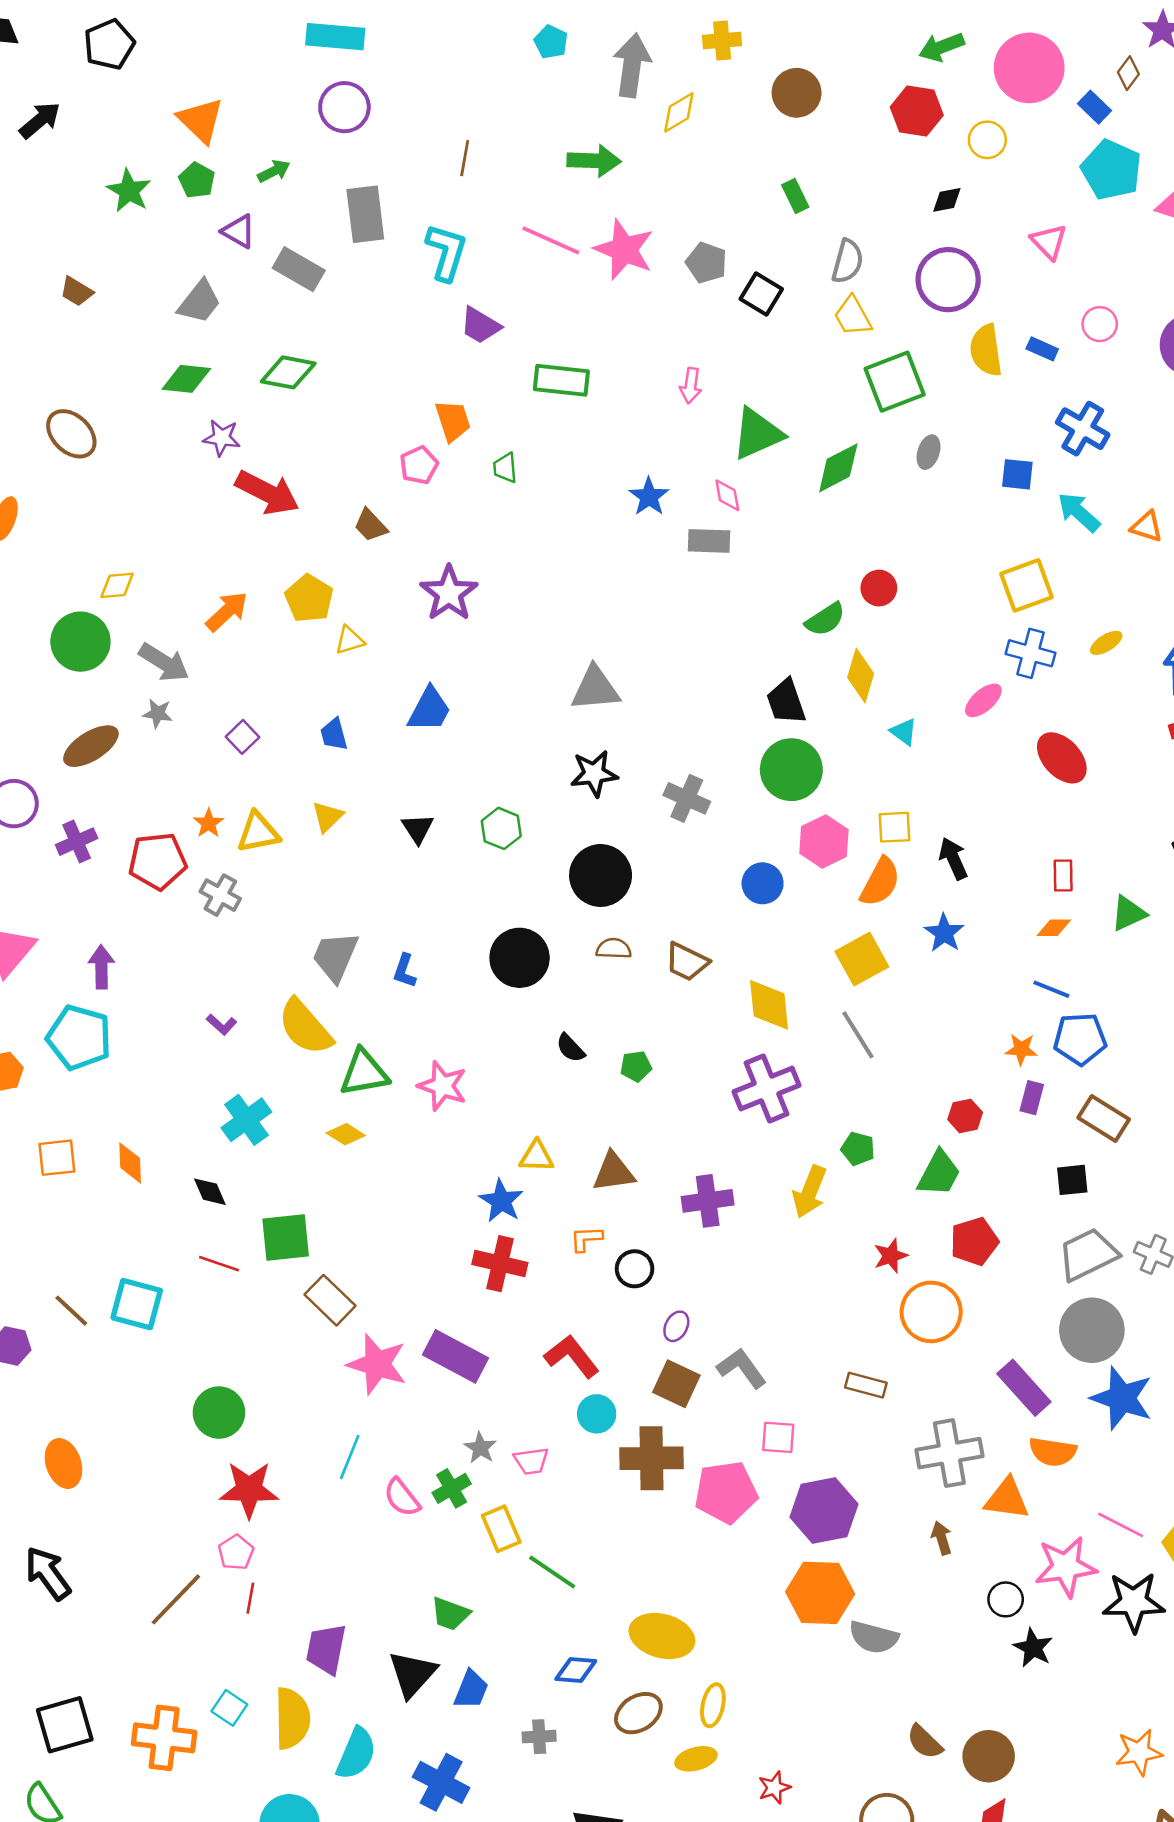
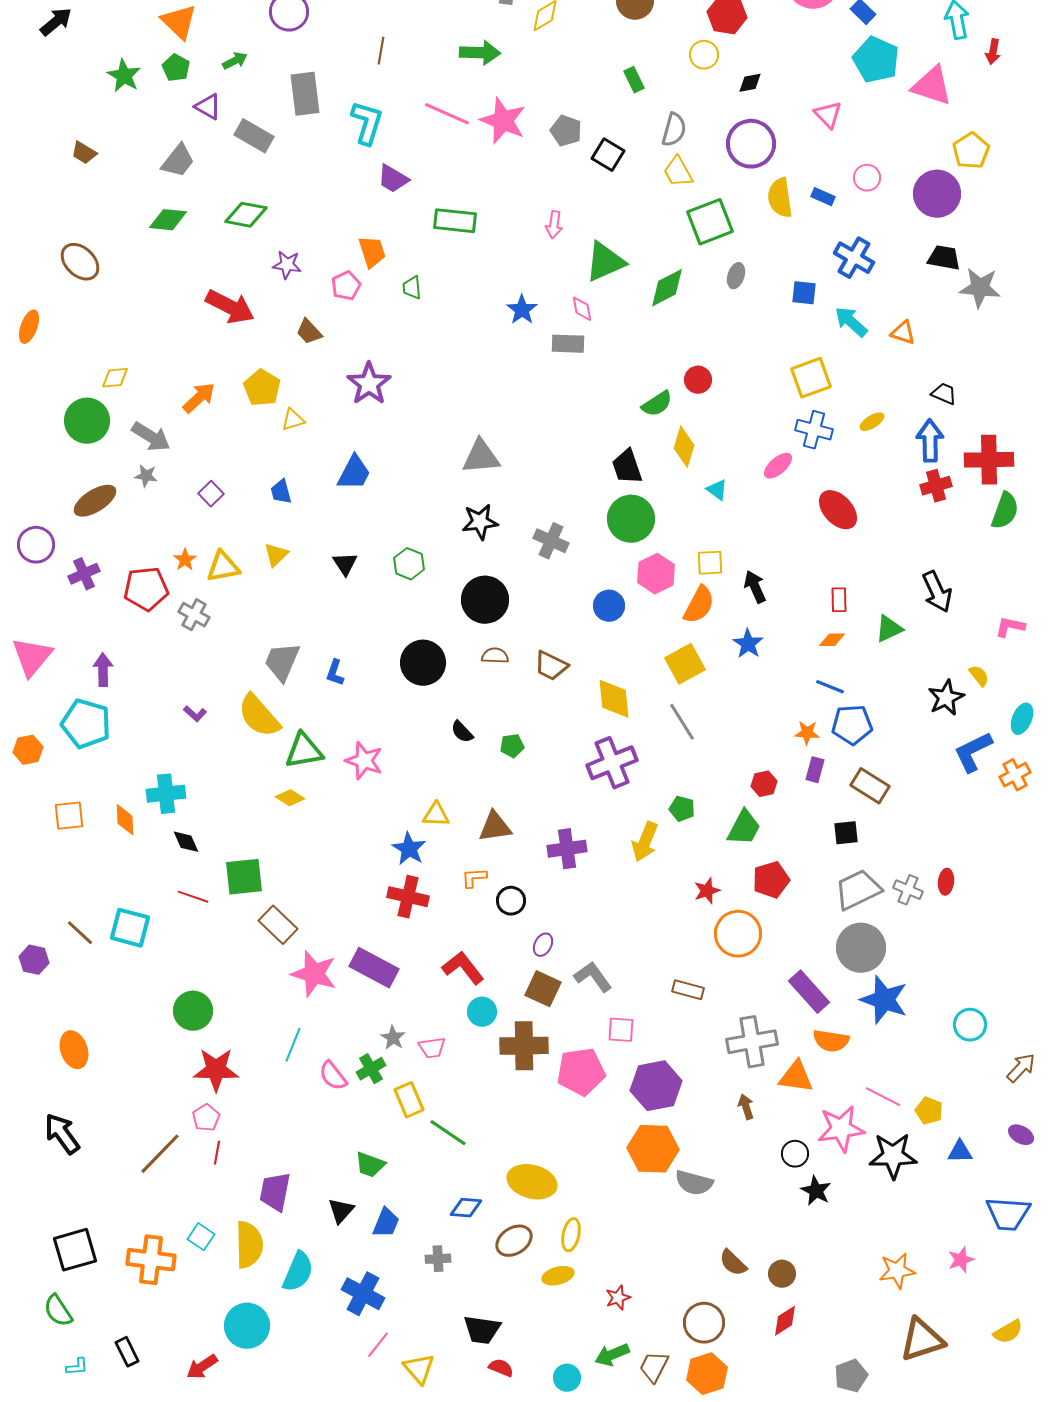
yellow circle: (987, 140) -> (704, 55), moved
purple star: (222, 438) -> (287, 265), moved
cyan cross: (246, 1120) -> (166, 794), moved, turned 30
black triangle: (412, 1674) -> (341, 1211), size x0.7
brown circle: (989, 1756) -> (782, 1274), size x0.7

